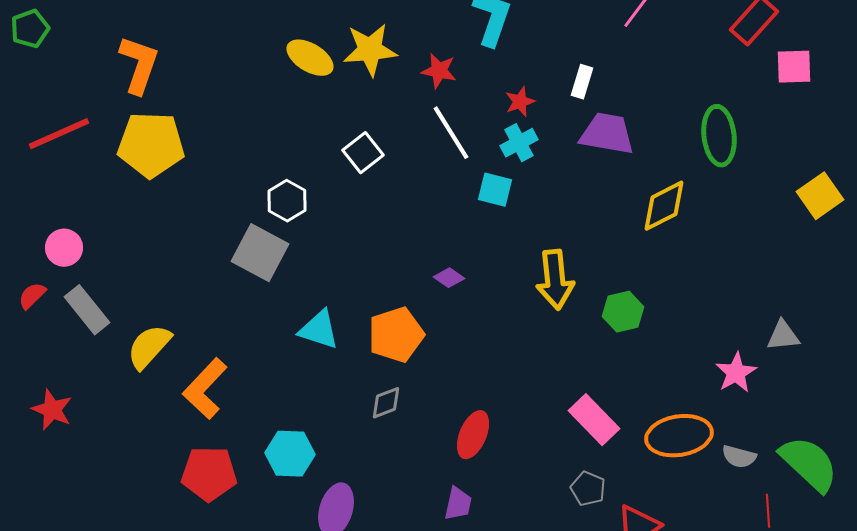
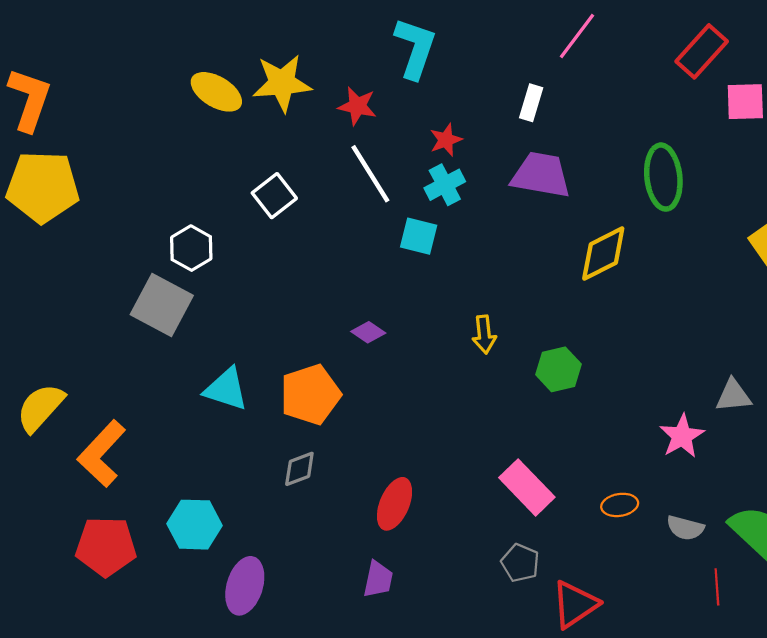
white rectangle: (582, 82) -> (531, 103), moved
yellow arrow: (555, 280) -> (484, 334), size x0.6
orange ellipse: (679, 436) -> (620, 505), size x0.5

